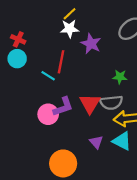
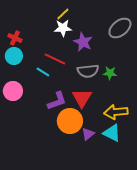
red line: (61, 62) -> (55, 59), turned -75
gray semicircle: (111, 102) -> (88, 71), moved
pink circle: (48, 114) -> (13, 91), moved
purple triangle: (96, 142) -> (88, 134), turned 32
orange circle: (63, 163) -> (70, 121), moved

